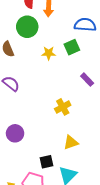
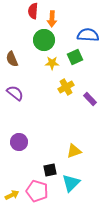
green circle: (27, 27) -> (44, 40), moved
purple rectangle: (87, 80) -> (90, 99), moved
yellow cross: (63, 107) -> (66, 87), moved

